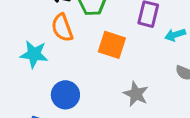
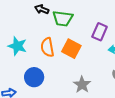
orange semicircle: (62, 28) -> (47, 47), moved

